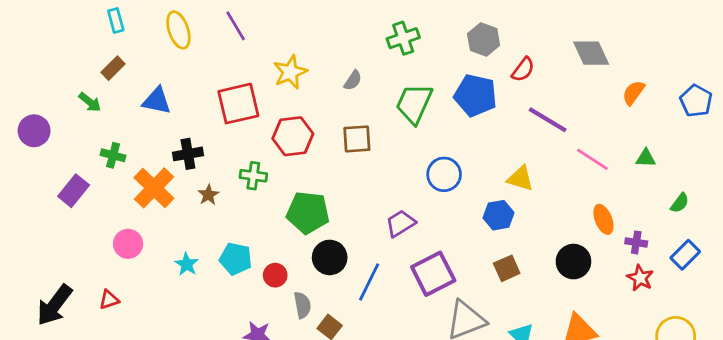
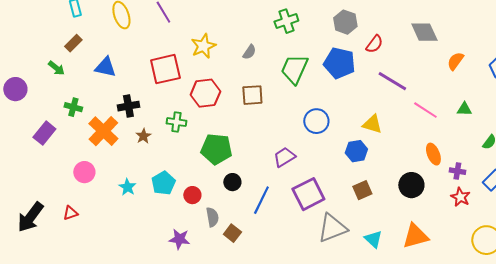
black circle: (330, 257) -> (232, 182), size x0.7
cyan pentagon: (236, 259) -> (163, 183), turned 30

